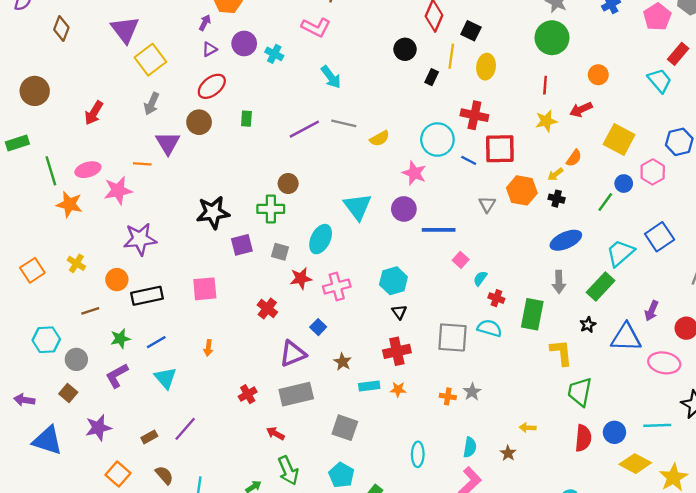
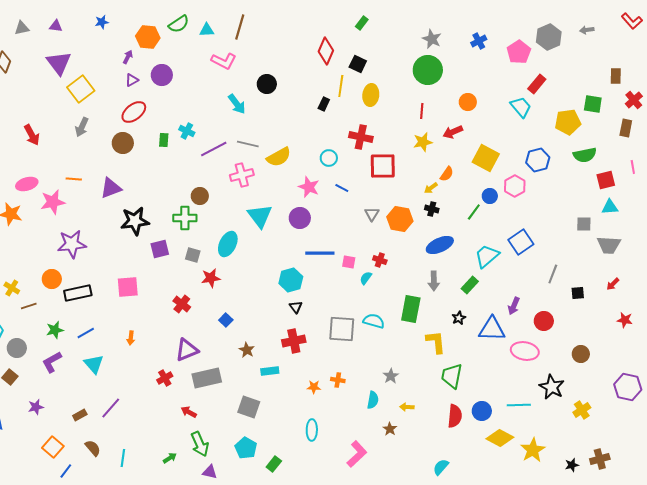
black circle: (405, 49) -> (267, 84), moved
cyan cross: (274, 54) -> (187, 131), moved
red arrow: (94, 113) -> (32, 135), turned -60
yellow semicircle: (380, 138) -> (279, 157), size x1.4
cyan circle: (437, 140) -> (329, 158), size x0.6
purple triangle: (168, 143) -> (111, 188), moved, turned 40
blue line: (469, 160) -> (342, 188), moved
orange hexagon: (522, 190) -> (400, 219), moved
blue line: (439, 230) -> (320, 253), moved
pink square: (461, 260) -> (349, 262), turned -32
yellow cross: (76, 263) -> (12, 288), moved
pink cross: (337, 287) -> (242, 175), moved
green rectangle: (601, 287) -> (470, 285), size x0.7
red cross: (496, 298) -> (380, 260), moved
purple triangle: (293, 354) -> (187, 350), moved
orange star: (398, 389) -> (314, 387), moved
gray star: (472, 392) -> (391, 376), moved
purple star: (98, 428) -> (36, 407), size x0.7
cyan semicircle: (470, 447) -> (373, 400), moved

